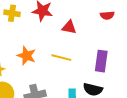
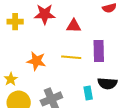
purple rectangle: (101, 61) -> (99, 51), moved

